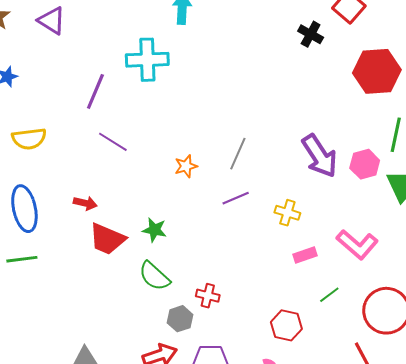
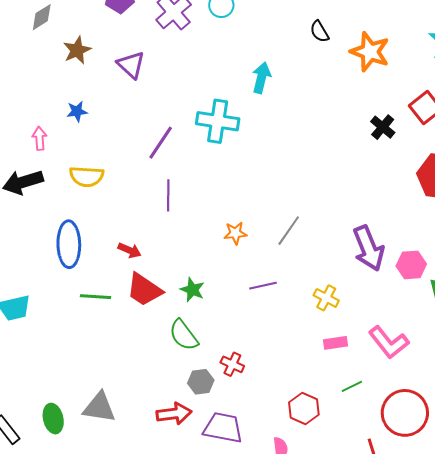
purple line: (113, 142) -> (168, 195), turned 48
purple line: (236, 198) -> (263, 286), moved
green line: (22, 259) -> (96, 297), moved

